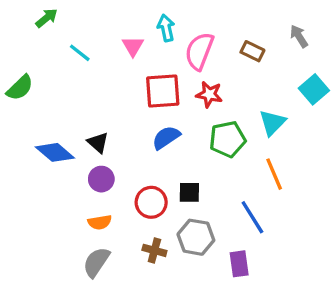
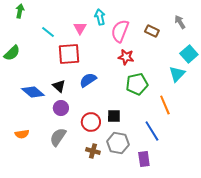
green arrow: (47, 18) -> (20, 11), moved, turned -40
red square: (163, 91) -> (69, 54), moved
cyan triangle: (272, 123) -> (177, 74), moved
blue semicircle: (166, 138) -> (88, 80), moved
orange semicircle: (100, 222) -> (22, 134), moved
gray semicircle: (96, 262) -> (58, 137), moved

